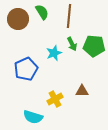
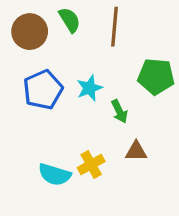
green arrow: (72, 44) -> (119, 111), moved
blue pentagon: (26, 69) -> (43, 90), moved
cyan semicircle: (33, 117) -> (55, 175), moved

